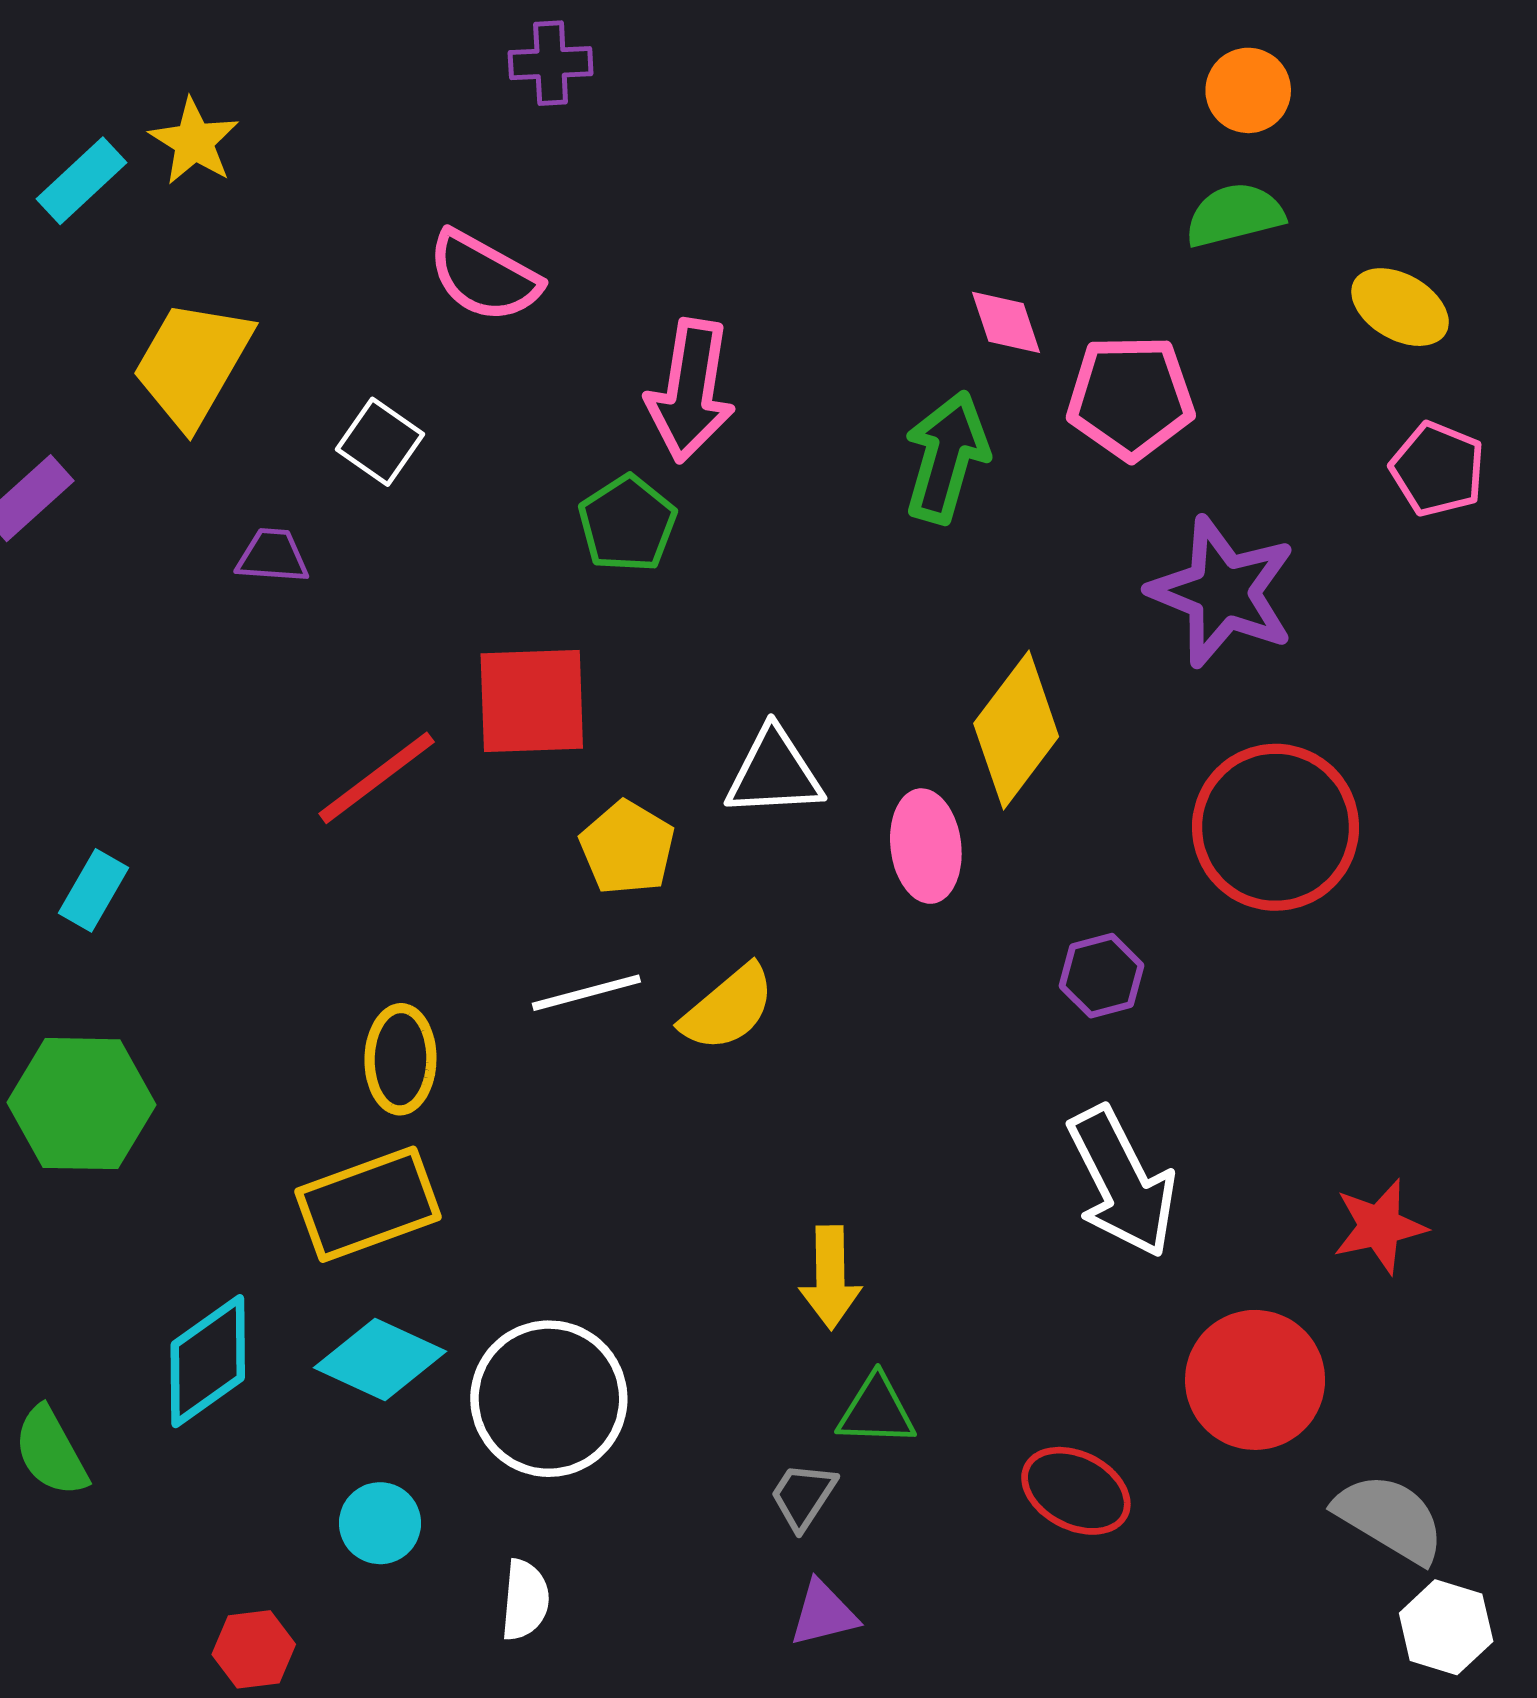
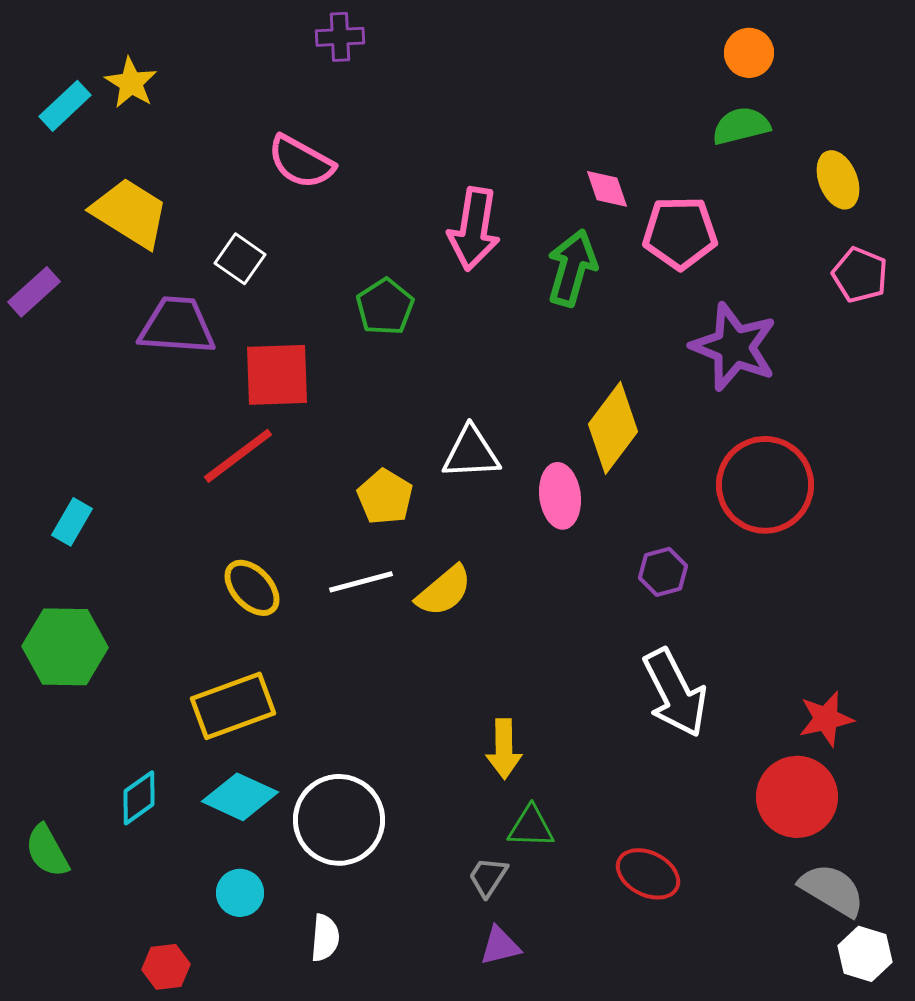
yellow ellipse: (1400, 307) -> (838, 180), turned 38
yellow trapezoid: (192, 363) -> (130, 213), turned 92
pink arrow: (690, 391) -> (474, 229), moved
purple trapezoid: (273, 556) -> (177, 326), size x1.8
red square: (532, 701) -> (277, 375), moved
yellow ellipse: (400, 1059) -> (252, 588), moved, turned -44
cyan diamond: (208, 1361) -> (139, 798), size x0.7
red circle: (1255, 1380) -> (797, 797), moved

